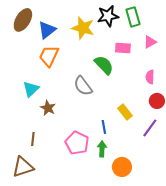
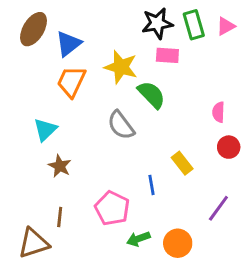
yellow star: (83, 28) -> (121, 67), moved
pink triangle: (150, 42) -> (226, 26), moved
pink rectangle: (123, 48) -> (167, 55), moved
brown star: (48, 108) -> (60, 166), moved
purple line: (150, 128) -> (218, 208), moved
brown line: (33, 139) -> (60, 217), moved
green arrow: (102, 149) -> (138, 239), moved, turned -112

